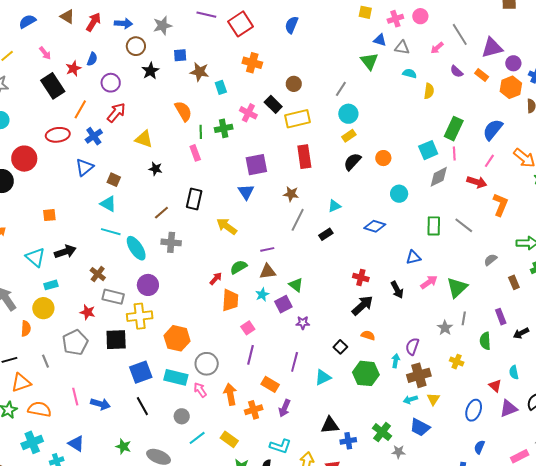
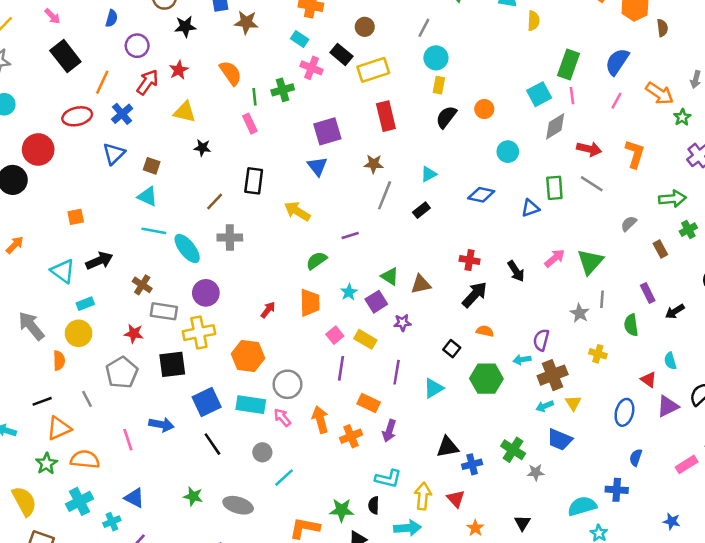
red star: (73, 68) -> (179, 70), moved
black star: (150, 71) -> (185, 27), turned 30
cyan rectangle: (221, 87) -> (300, 39), moved, turned -32
yellow rectangle: (349, 136) -> (439, 85), turned -40
red arrow: (477, 182) -> (589, 149), moved
blue triangle: (413, 257) -> (530, 208), moved
brown triangle: (268, 271) -> (421, 284), moved
red arrow: (216, 279) -> (268, 310), moved
cyan arrow: (396, 361) -> (522, 360), turned -104
blue arrow: (100, 404) -> (161, 425), moved
yellow rectangle: (229, 439) -> (365, 339), moved

